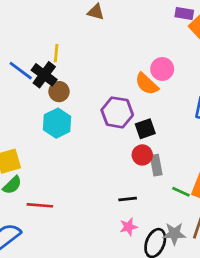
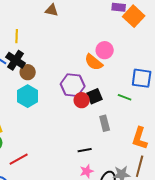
yellow line: (56, 53) -> (17, 36), moved
red circle: (142, 155) -> (82, 100), moved
green line: (181, 192) -> (125, 97), moved
red line: (40, 205) -> (19, 159), turned -30

